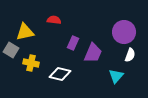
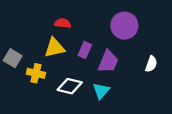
yellow triangle: (25, 32) -> (55, 48), moved
purple circle: (124, 32) -> (124, 26), moved
cyan triangle: (116, 76) -> (101, 91), moved

